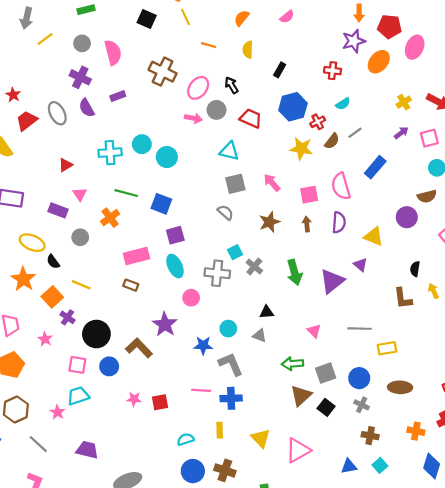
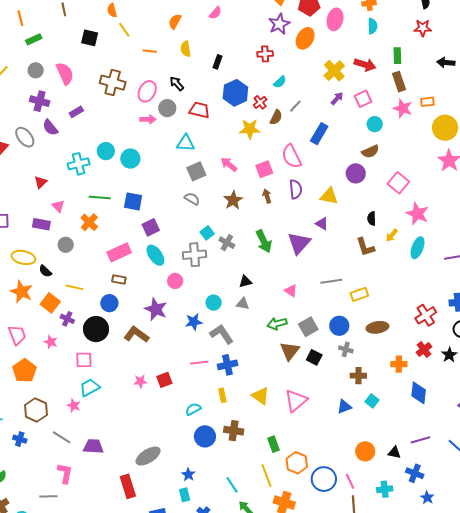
yellow cross: (404, 102) -> (334, 71), size x1.5
yellow arrow: (433, 291) -> (392, 235), turned -104
blue circle: (109, 366) -> (109, 303), moved
purple trapezoid: (87, 450) -> (93, 446), moved

